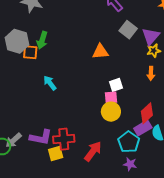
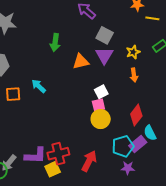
purple triangle: (151, 36) -> (104, 55), moved
green arrow: (42, 40) -> (55, 43), moved
orange square: (30, 52) -> (13, 94), moved
cyan arrow: (50, 83) -> (39, 86), moved
purple rectangle: (143, 128) -> (138, 144), moved
cyan pentagon: (129, 142) -> (123, 146), turned 30

